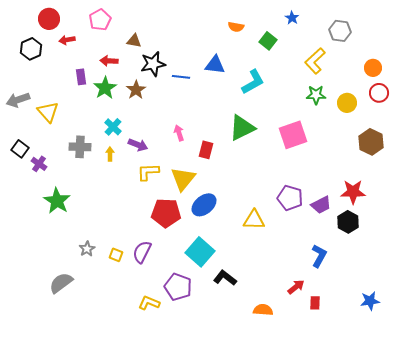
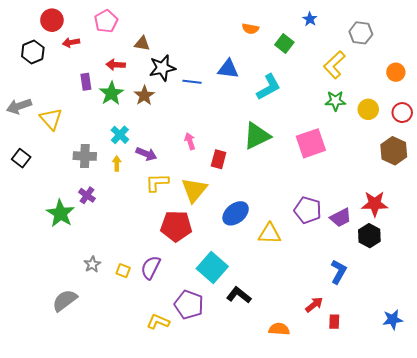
red circle: (379, 93) -> (402, 113), moved
purple cross: (39, 164) -> (87, 195), moved
blue ellipse: (204, 205) -> (236, 213), moved

